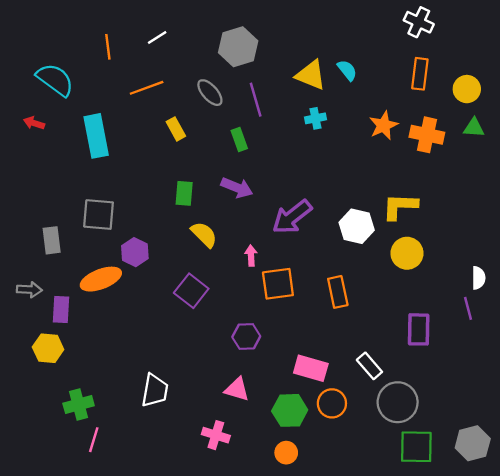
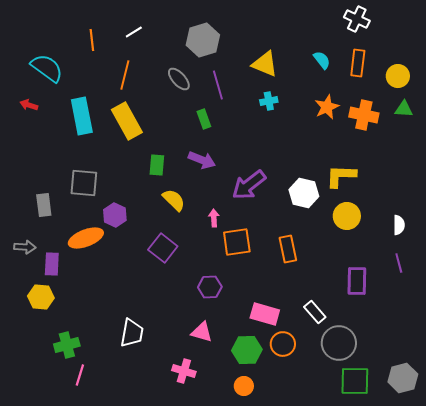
cyan semicircle: (347, 70) -> (322, 60), moved
orange line: (147, 88) -> (125, 75), turned -56
yellow rectangle: (176, 129) -> (127, 121), moved, size x1.8
white semicircle: (479, 278) -> (399, 225), moved

